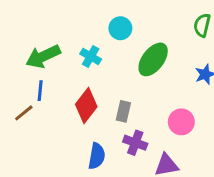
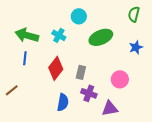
green arrow: (43, 56) -> (27, 35), turned 40
green ellipse: (153, 59) -> (101, 37), turned 30
brown line: (24, 113) -> (12, 90), moved

